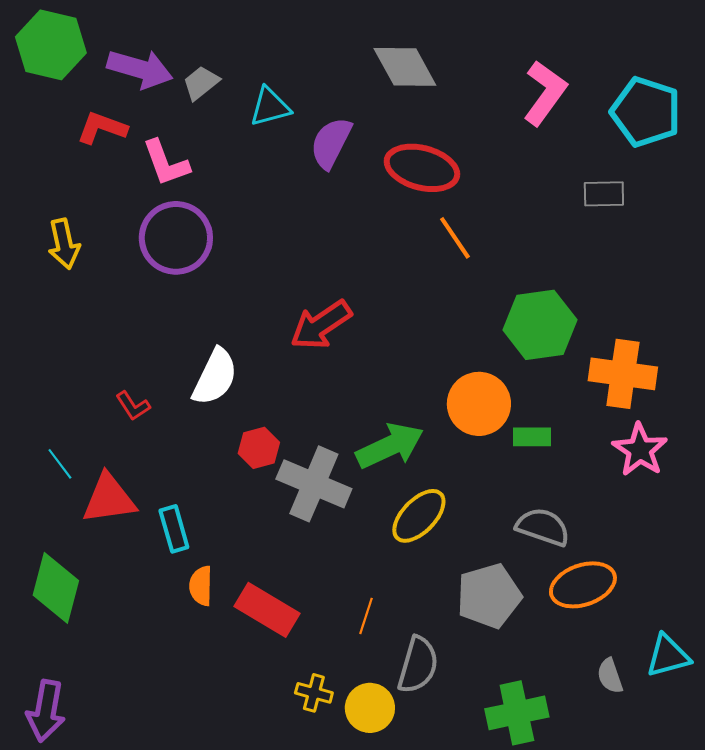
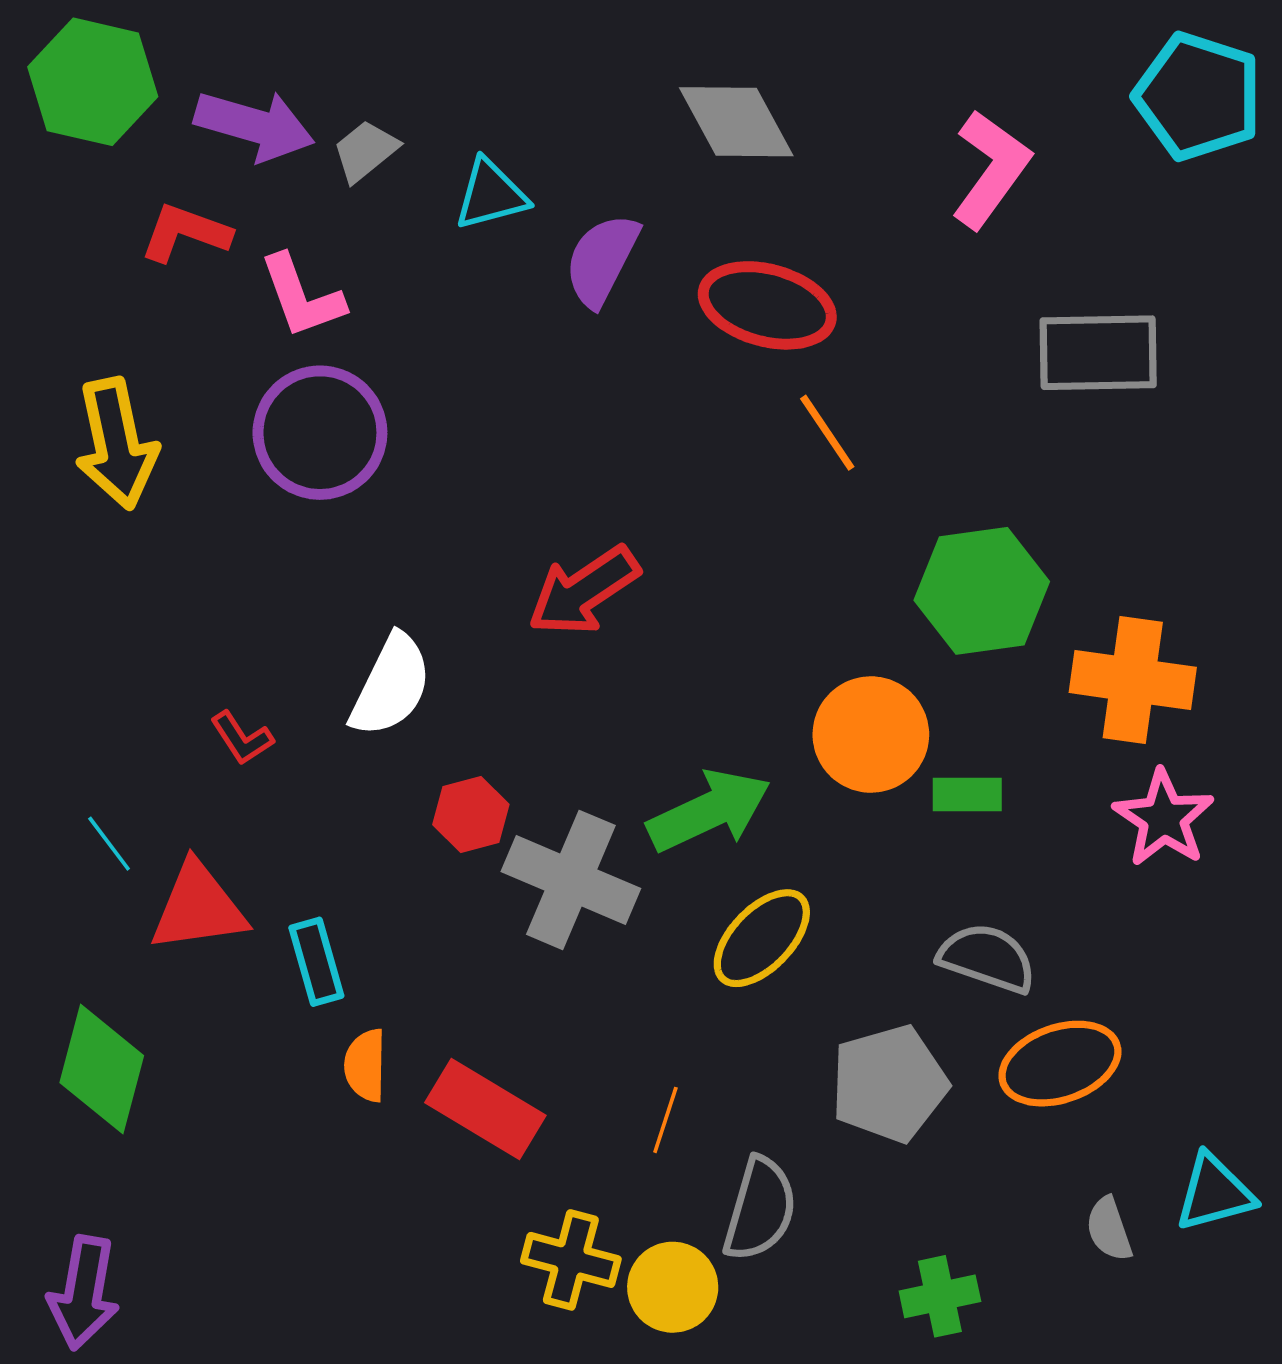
cyan pentagon: (646, 112) -> (1198, 96), moved
gray rectangle: (604, 194) -> (1098, 353), size x1.6
yellow arrow: (64, 244) -> (116, 444), size x1.4
yellow cross: (314, 693) -> (571, 1260), size x1.4
green cross: (517, 713) -> (940, 1296), size x0.7

